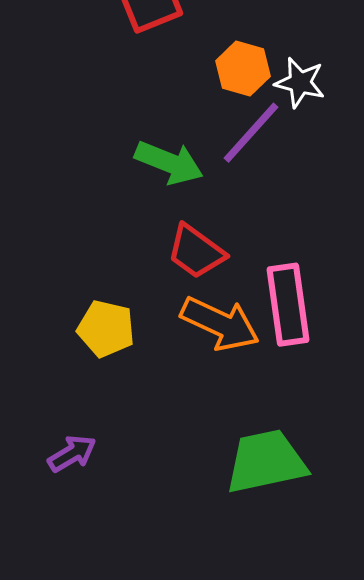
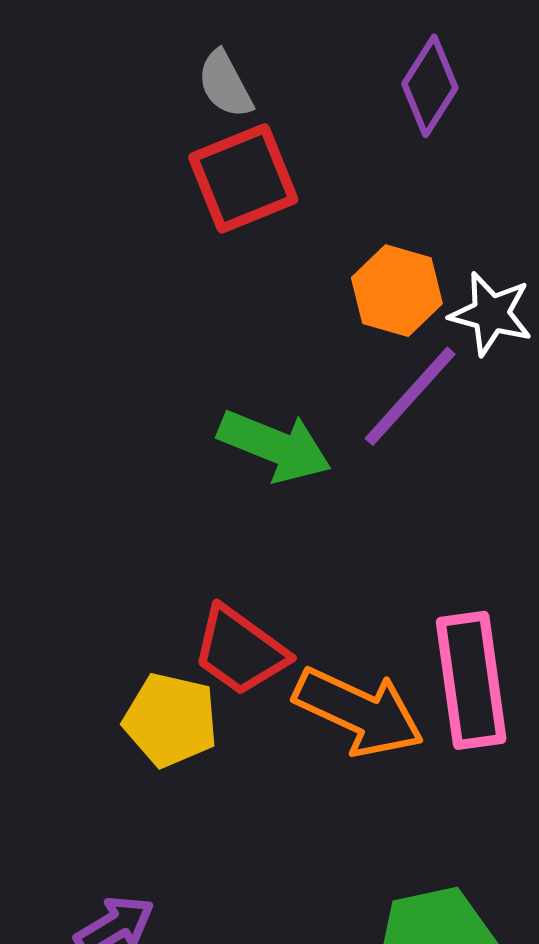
red trapezoid: (196, 252) -> (240, 651), moved

